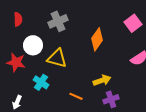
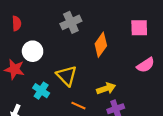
gray cross: (58, 21) -> (71, 22), moved
pink square: (133, 23) -> (139, 28), turned 36
yellow triangle: (57, 58) -> (67, 76), moved, turned 30

